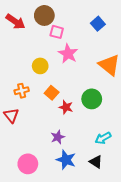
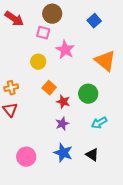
brown circle: (44, 15) -> (52, 14), moved
pink square: (57, 32) -> (43, 33), moved
orange cross: (22, 91) -> (11, 88), moved
purple star: (58, 137) -> (62, 124), moved
cyan arrow: (103, 138) -> (99, 123), moved

